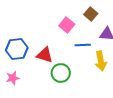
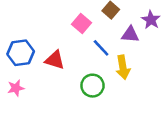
blue line: (83, 45) -> (101, 48), turned 49
green circle: (61, 73) -> (92, 86), moved

